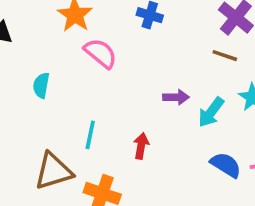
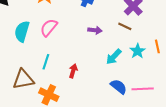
pink semicircle: (100, 53) -> (49, 28), moved, turned -96
cyan semicircle: (41, 85) -> (22, 31), size x1.5
purple arrow: (176, 97) -> (95, 30), moved

